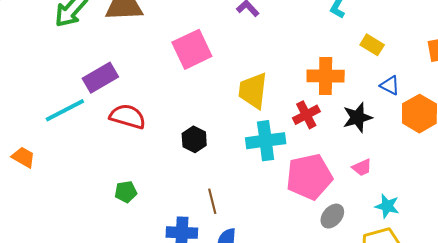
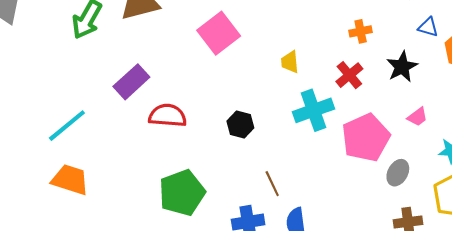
orange cross: (326, 76) -> (361, 31), size x0.6
yellow trapezoid: (253, 91) -> (290, 62), size x0.6
cyan line: (65, 110) -> (67, 126), moved
orange trapezoid: (23, 157) -> (70, 180), size x1.5
green pentagon: (126, 192) -> (182, 193), size x2.0

